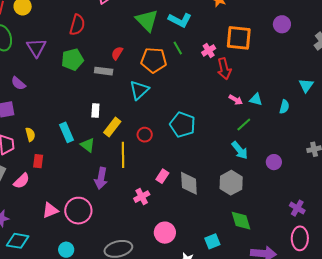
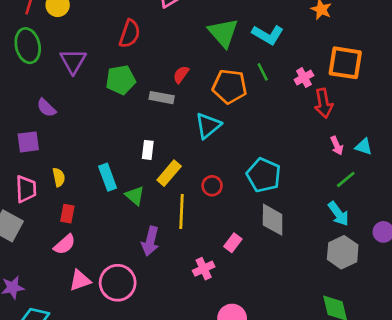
pink arrow: (236, 100) -> (337, 146), turned 32
pink semicircle: (22, 181) -> (65, 244), moved
gray diamond: (189, 183) -> (273, 220), moved
gray hexagon: (231, 183) -> (343, 252), moved

